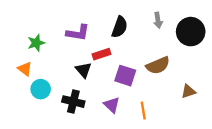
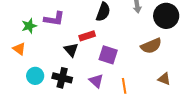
purple L-shape: (78, 33) -> (54, 19), moved
brown semicircle: (158, 65) -> (151, 46), moved
cyan circle: (41, 89) -> (35, 76), moved
brown triangle: (188, 91) -> (164, 79), moved, turned 40

